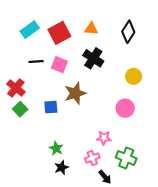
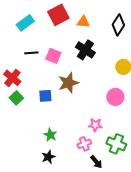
red square: (59, 33) -> (58, 15), moved
black star: (61, 167) -> (48, 157), moved

